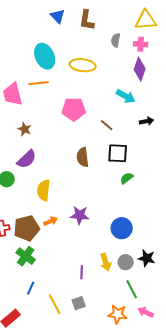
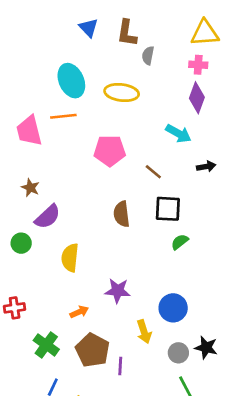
gray semicircle: (116, 40) -> (148, 56), moved
brown star: (25, 129) -> (30, 188), moved
orange arrow: (51, 221) -> (79, 312), moved
brown pentagon: (27, 228) -> (92, 350), moved, turned -30
yellow arrow: (106, 262) -> (144, 332), moved

